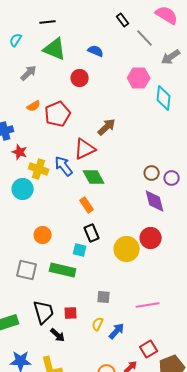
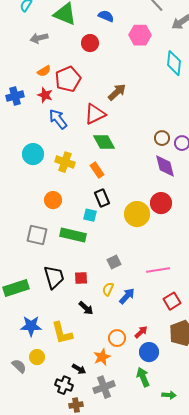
gray arrow: (29, 73) -> (39, 38), turned -150
pink hexagon: (139, 78) -> (140, 35), moved
red star: (20, 152) -> (45, 95), moved
blue arrow: (64, 166) -> (58, 119), moved
yellow cross: (39, 169) -> (65, 162), moved
gray square: (104, 297) -> (114, 262), turned -32
black arrow: (58, 335) -> (86, 308), moved
red square: (149, 349) -> (172, 301), moved

